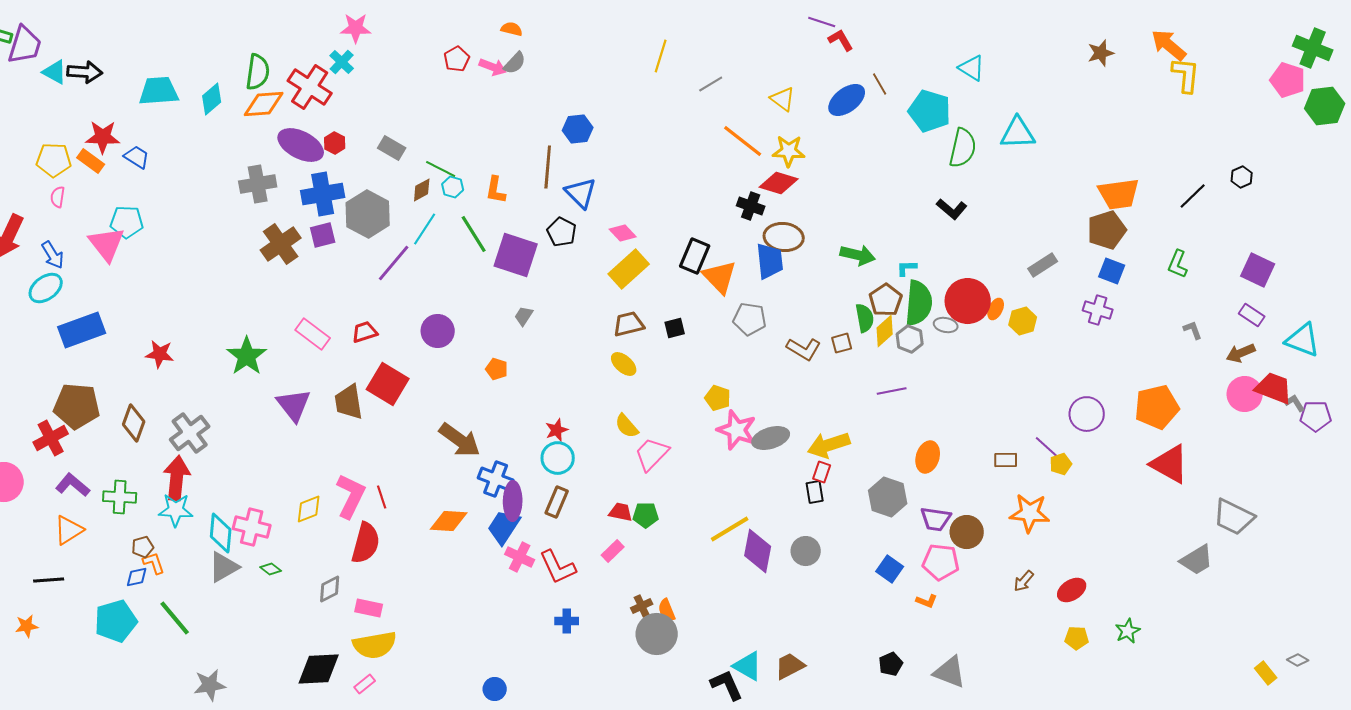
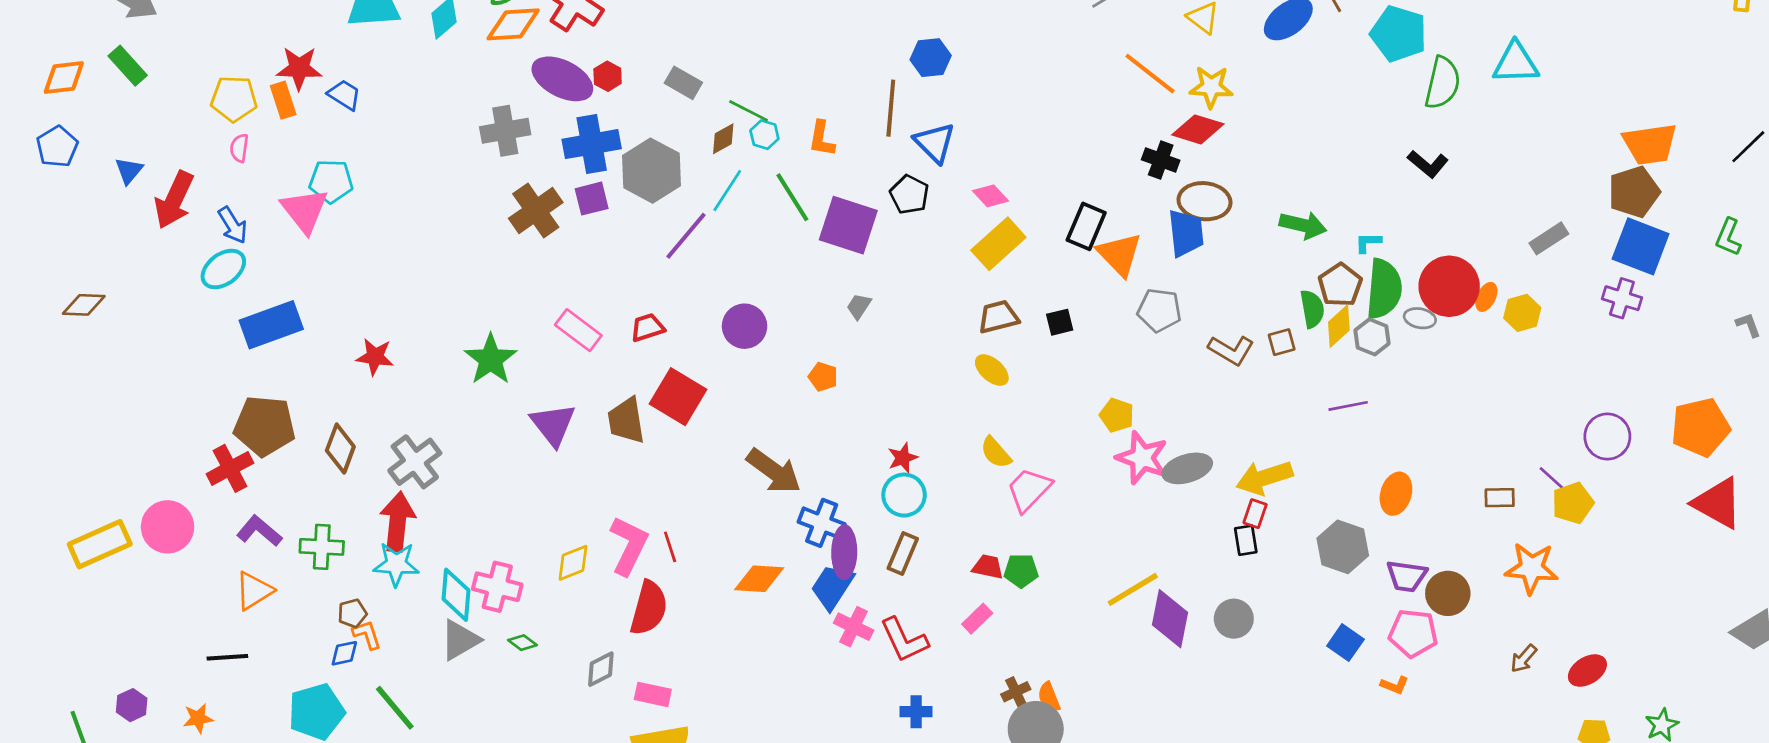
orange rectangle: (91, 161) -> (283, 100), turned 36
blue square: (1112, 271) -> (1641, 246), size x1.6
yellow pentagon: (1061, 464) -> (1573, 503), size x1.4

